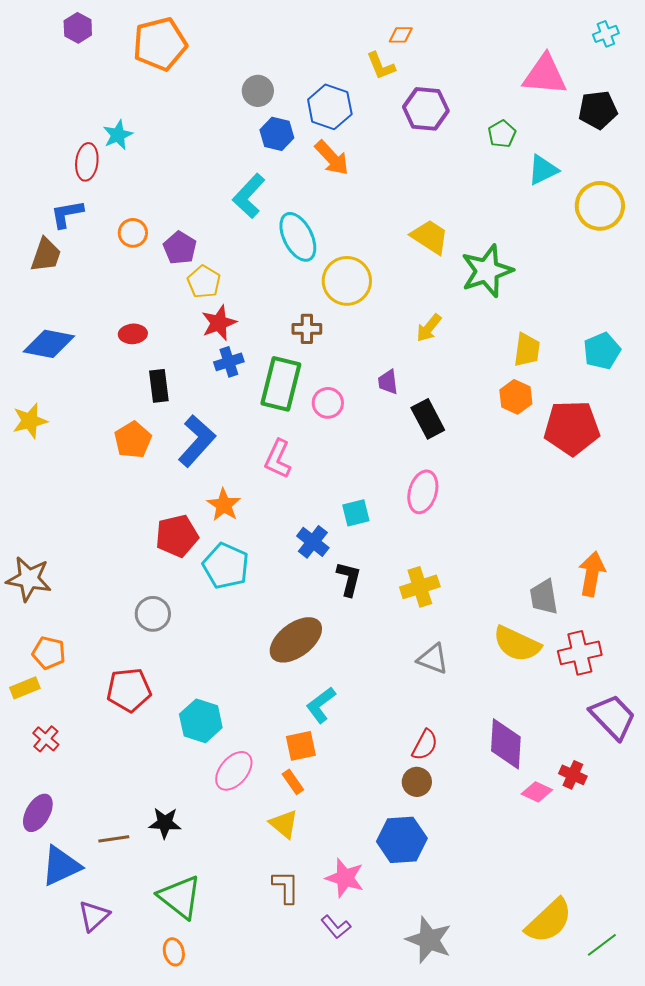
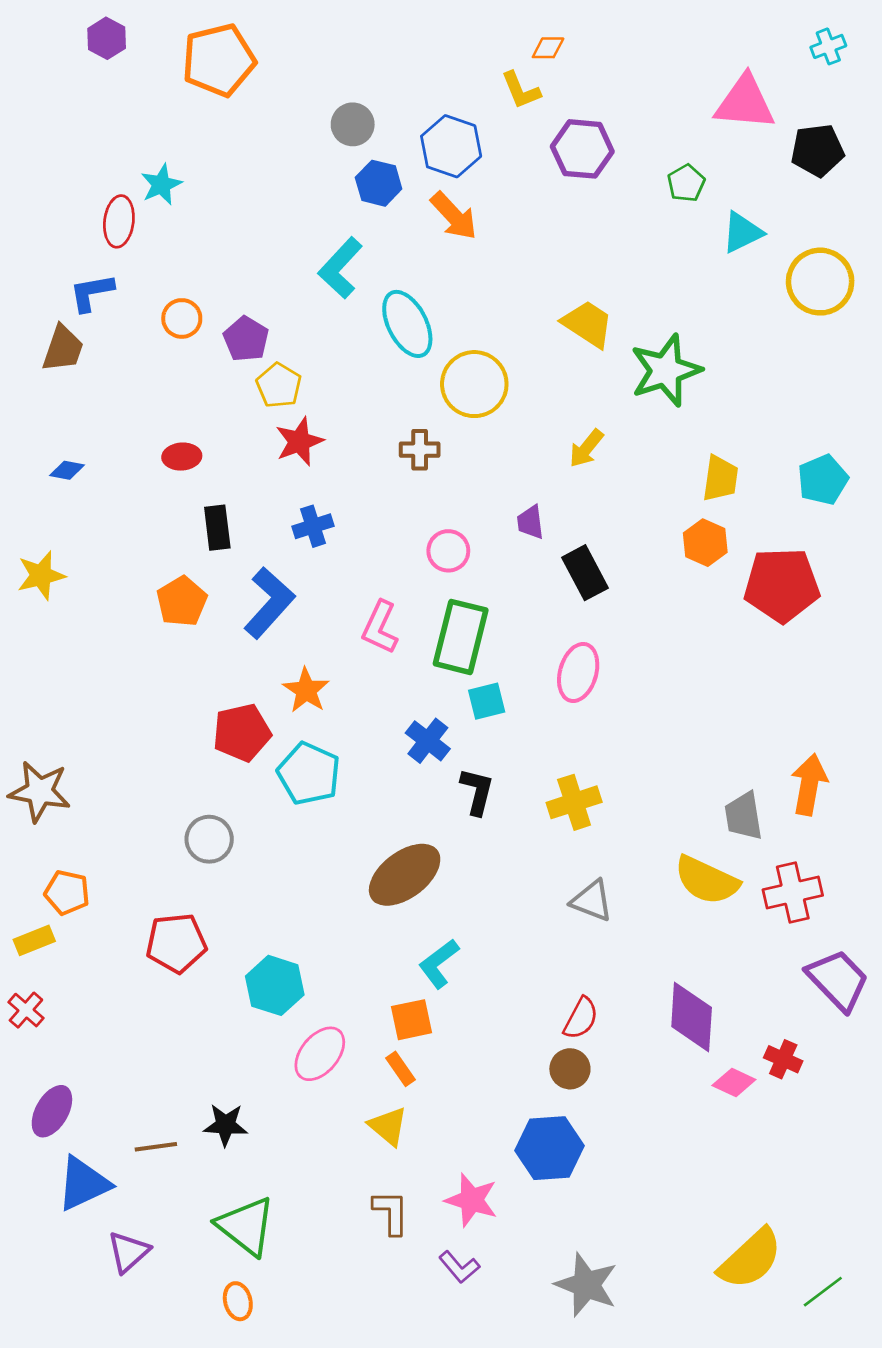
blue diamond: (49, 344) -> (67, 470), size x0.5
blue cross: (229, 362) -> (313, 526), moved
green rectangle: (281, 384) -> (461, 637), moved
red cross: (46, 739) -> (26, 1010), moved

